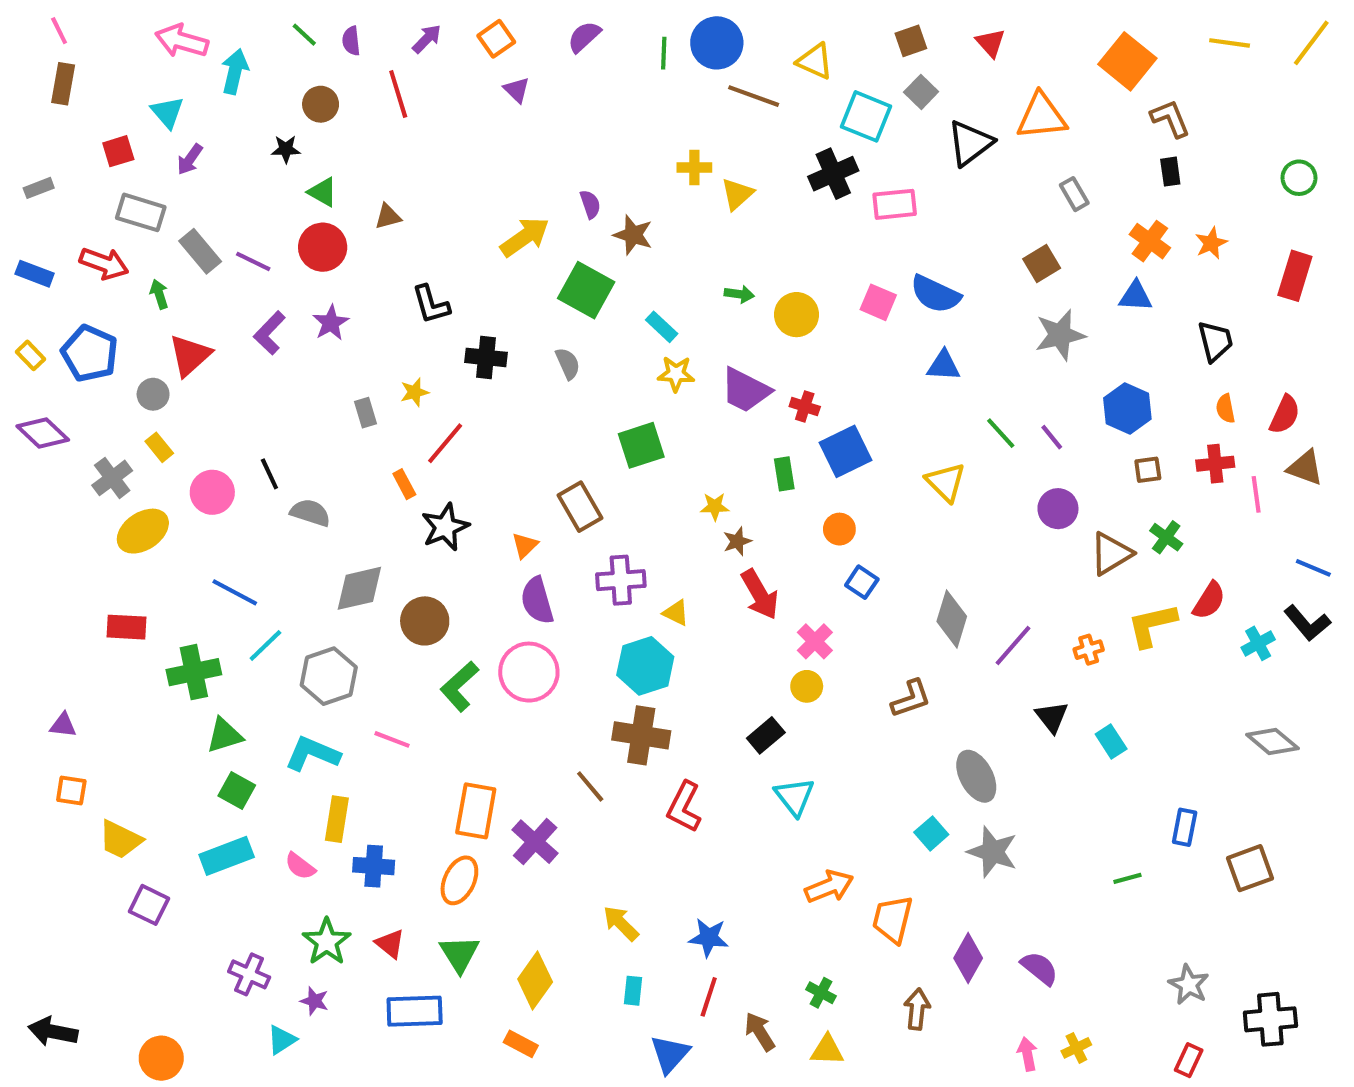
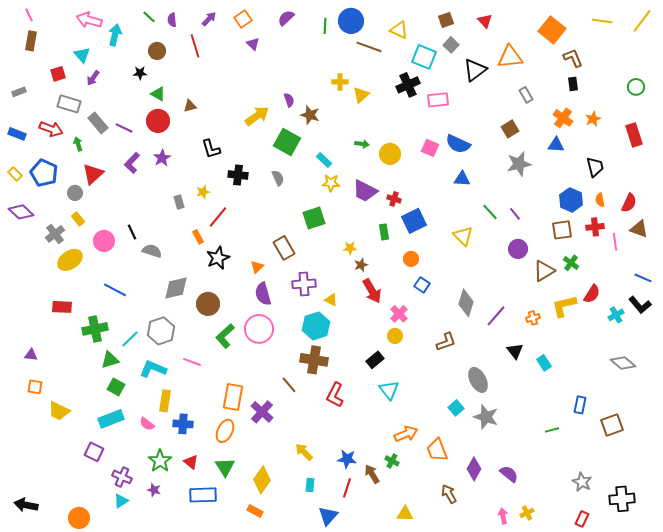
red rectangle: (1295, 276) -> (634, 135), turned -35
blue hexagon: (1127, 409) -> (571, 200), moved
brown square: (1148, 470) -> (562, 230), size x1.5
cyan line: (265, 645) -> (130, 339), moved
purple square: (149, 905) -> (94, 452), moved
orange trapezoid: (893, 919) -> (437, 450), turned -35
green cross: (821, 993) -> (392, 461), moved
brown arrow: (917, 1009) -> (449, 494), turned -36
brown arrow: (760, 1032) -> (372, 474), moved
cyan triangle: (282, 1040) -> (121, 501), moved

